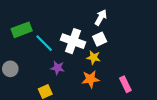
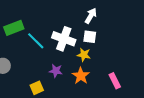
white square: (100, 39) -> (90, 37), turned 32
purple star: (58, 68) -> (56, 71), moved
orange star: (90, 79) -> (81, 76), turned -30

